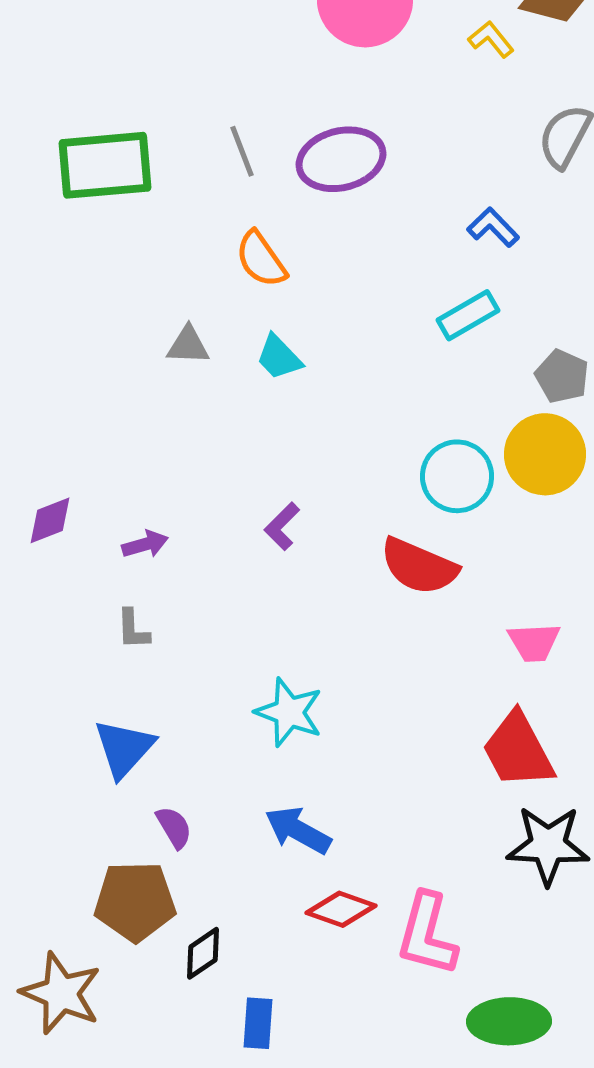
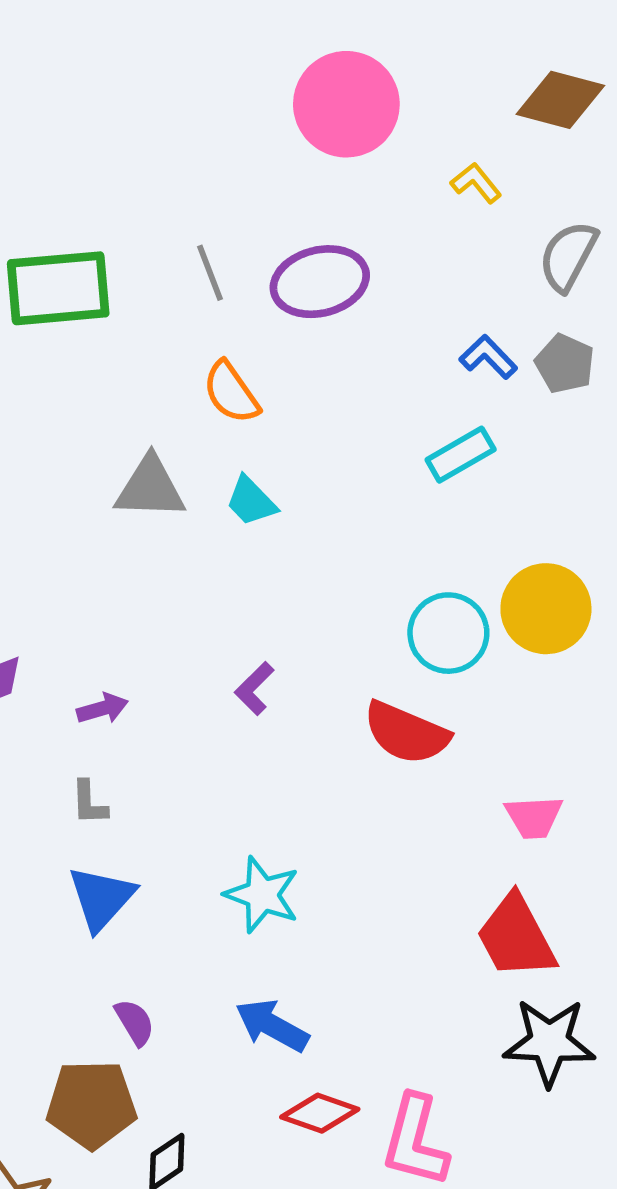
yellow L-shape: (491, 39) -> (476, 183), moved
gray triangle: (188, 345) -> (150, 488), size x1.5
gray pentagon: (562, 376) -> (565, 364), moved
blue triangle: (124, 748) -> (101, 898), moved

